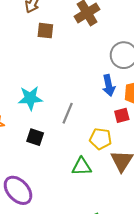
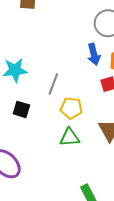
yellow pentagon: (101, 139) -> (71, 108), moved

